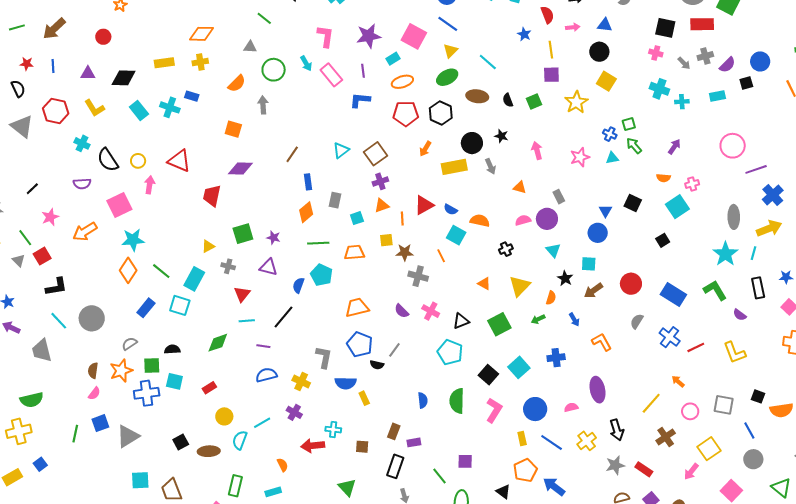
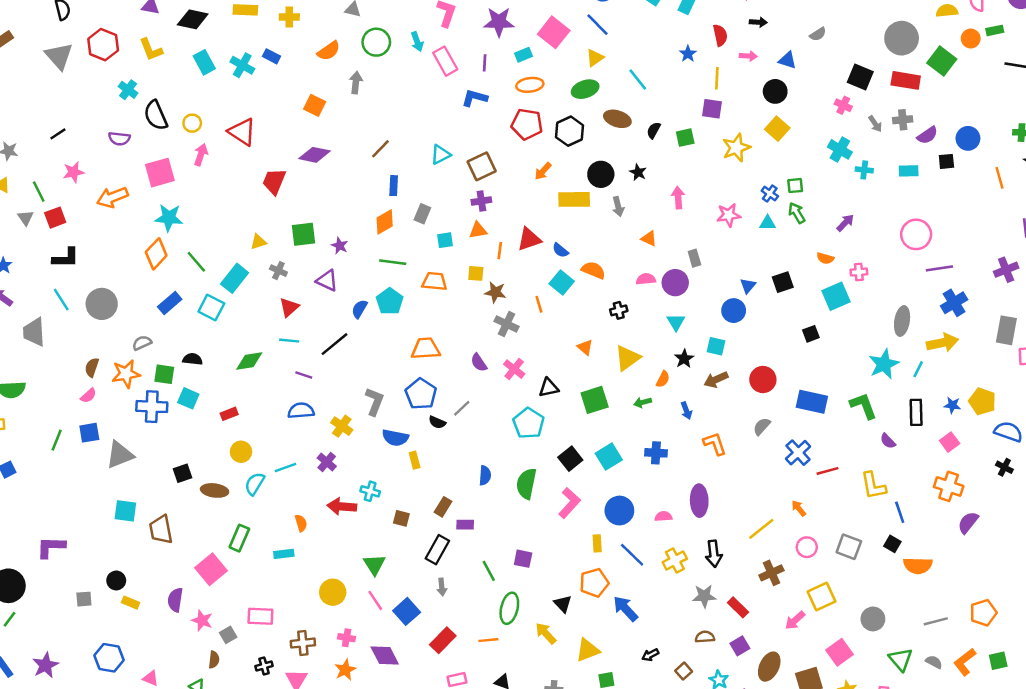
black semicircle: (508, 100) -> (654, 130), turned 40
black square: (633, 203) -> (783, 282), turned 36
blue rectangle: (673, 294) -> (812, 402), turned -30
blue line: (749, 430) -> (900, 512), moved

